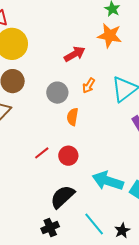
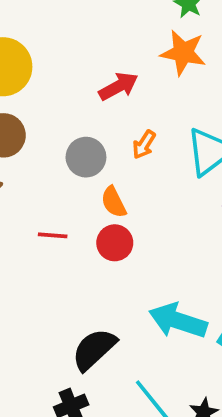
orange semicircle: (73, 117) -> (114, 202), turned -36
red line: (42, 153) -> (53, 235), moved, turned 42
red circle: (68, 156) -> (115, 243), moved

